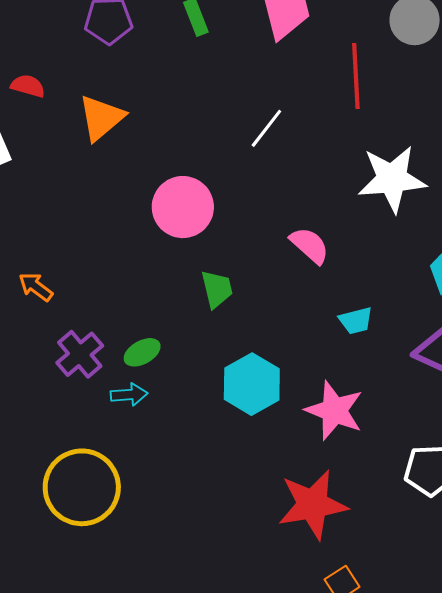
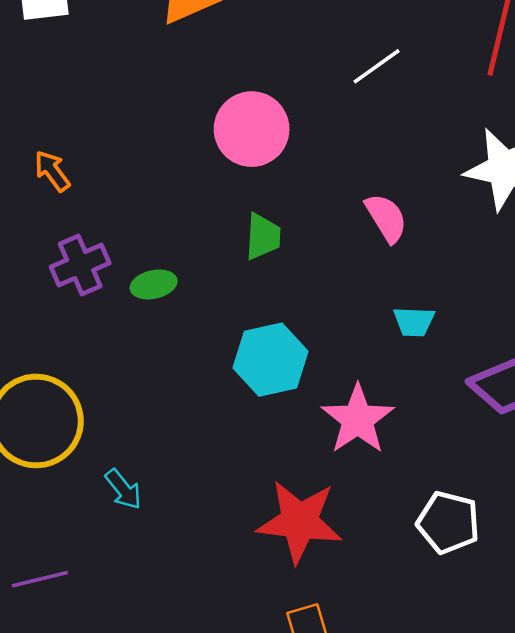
cyan arrow: (129, 395) -> (123, 489), moved, turned 39

